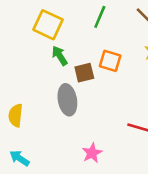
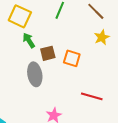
orange square: (110, 61) -> (72, 58), moved

